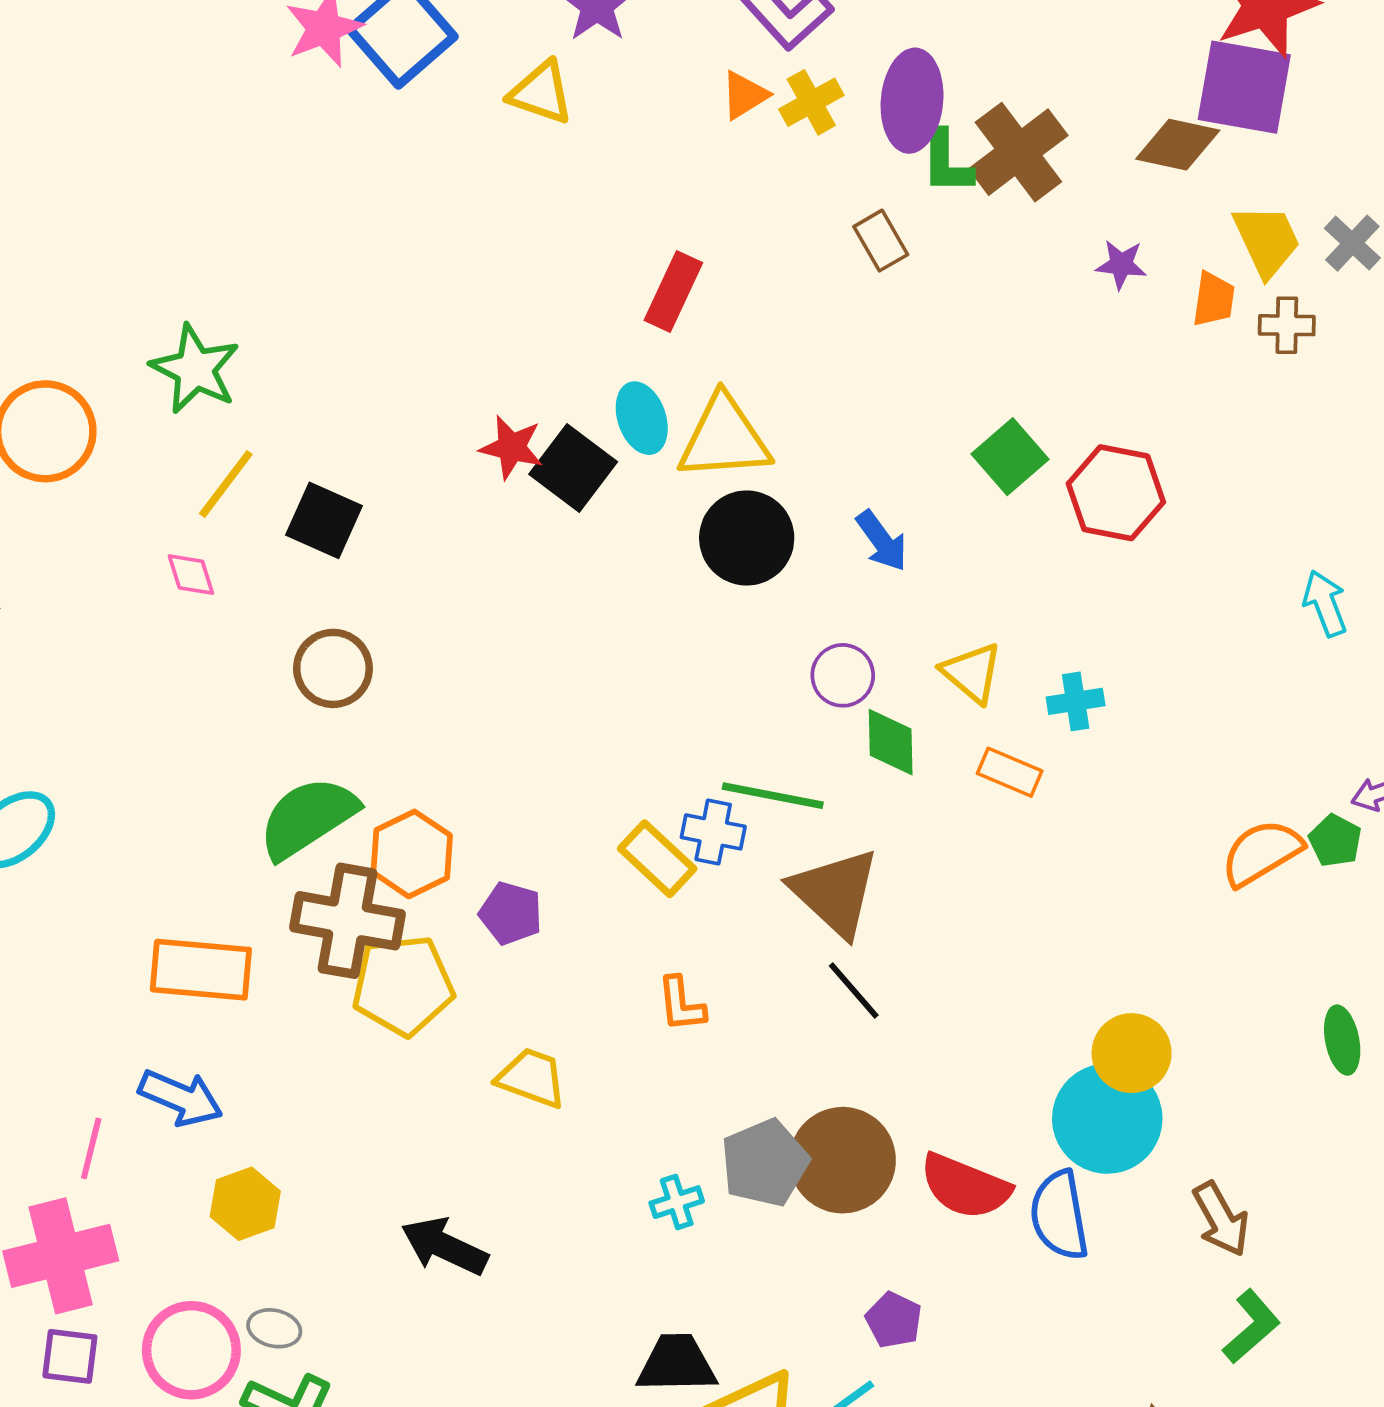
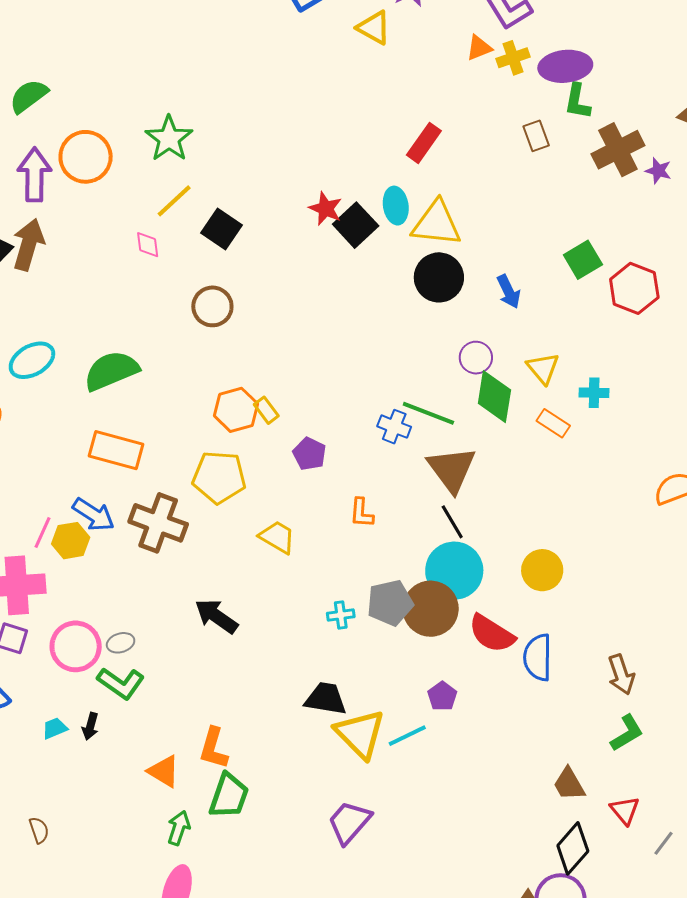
purple ellipse: (912, 101) -> (565, 66), turned 69
brown cross: (1018, 152) -> (618, 150), moved
green diamond: (891, 742) -> (494, 397), size x1.4
green semicircle: (308, 818) -> (111, 371), moved
yellow rectangle: (657, 859) -> (266, 410), moved, size x0.7
purple pentagon: (511, 913) -> (309, 454), moved
brown cross: (347, 921) -> (158, 523), moved
yellow circle: (1132, 1053) -> (542, 570), moved
cyan circle: (1107, 1119) -> (454, 571), moved
yellow hexagon: (245, 1204) -> (71, 541), moved
gray ellipse: (274, 1328) -> (121, 643), turned -40

